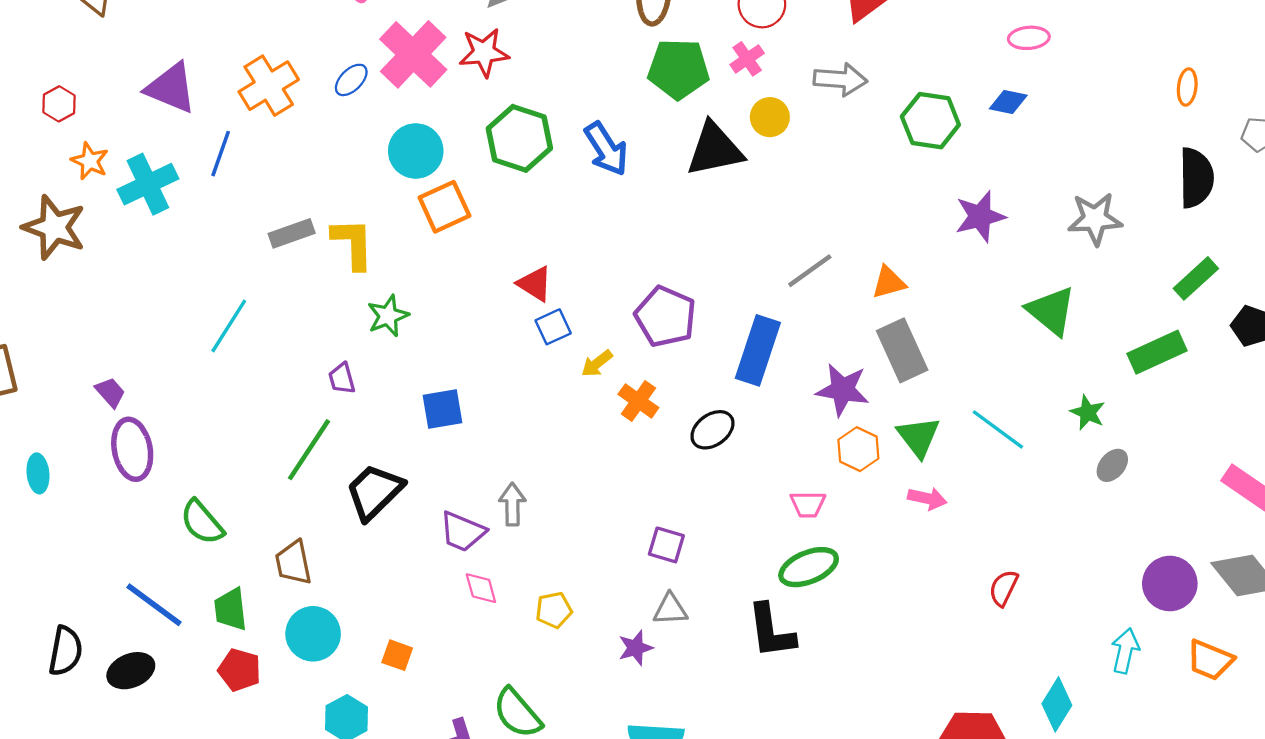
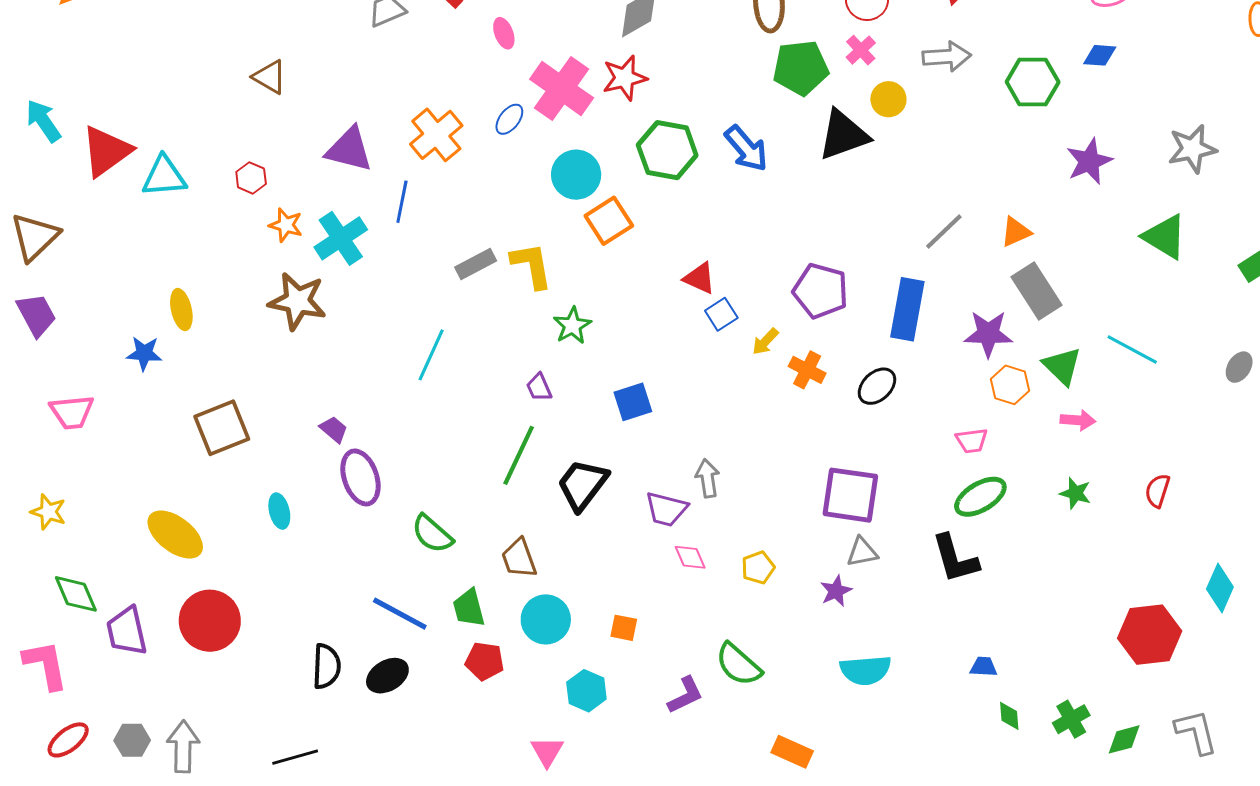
brown star: (54, 227) -> (297, 301), moved
green star: (1088, 412) -> (1075, 493), moved
purple square: (666, 545) -> (850, 495), size x1.8

